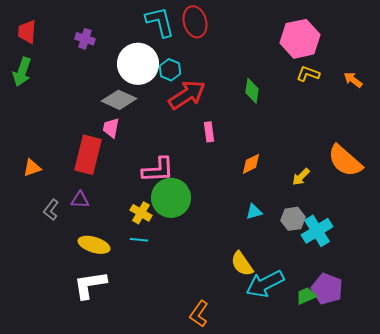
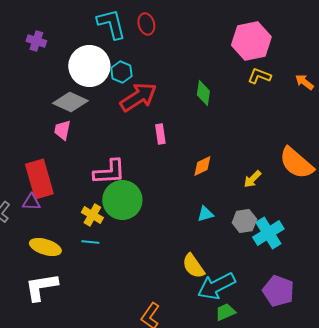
red ellipse: (195, 22) -> (146, 24), size x0.7
red rectangle: (88, 155) -> (39, 179), moved, turned -30
green trapezoid: (306, 296) -> (225, 312), moved

